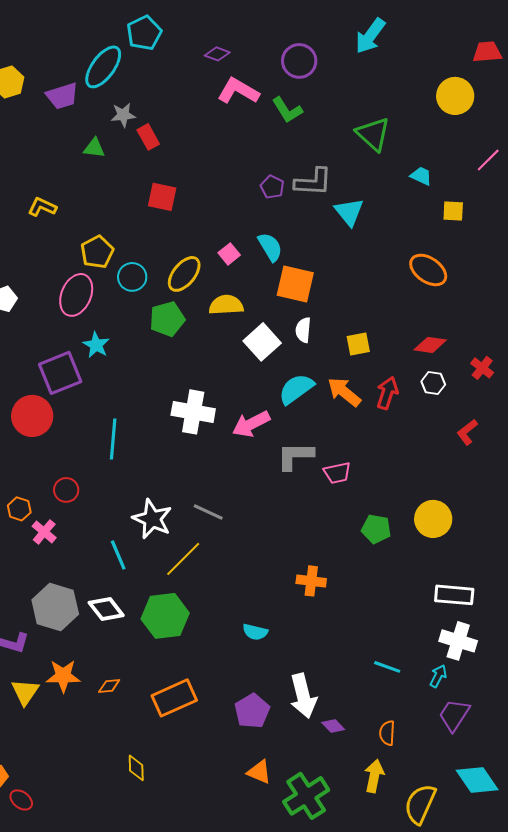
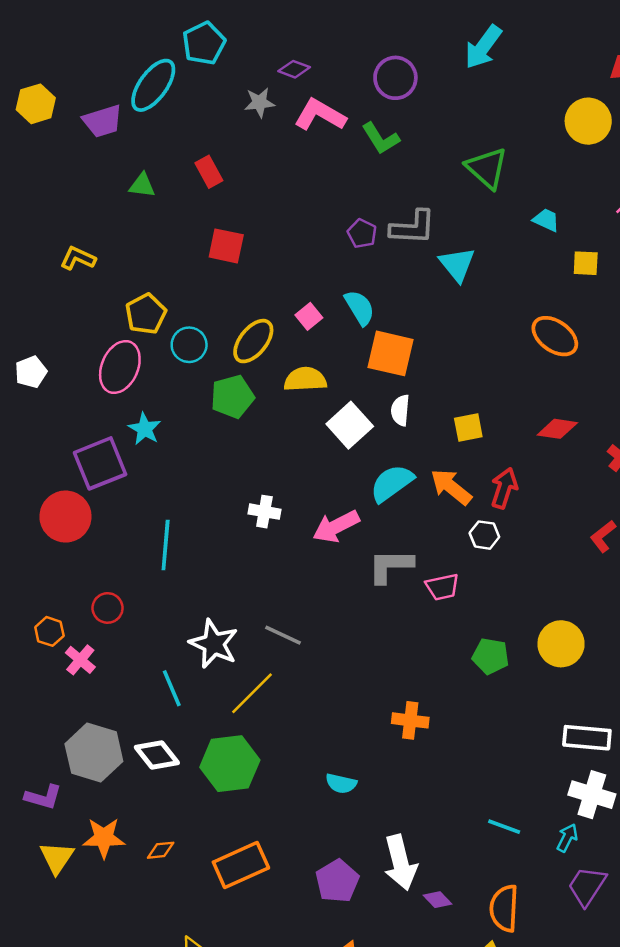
gray star: (123, 115) -> (259, 103), moved
white hexagon: (433, 383) -> (484, 535), moved
white cross: (193, 412) -> (264, 512), size x0.6
orange semicircle: (387, 733) -> (504, 908), size x1.5

